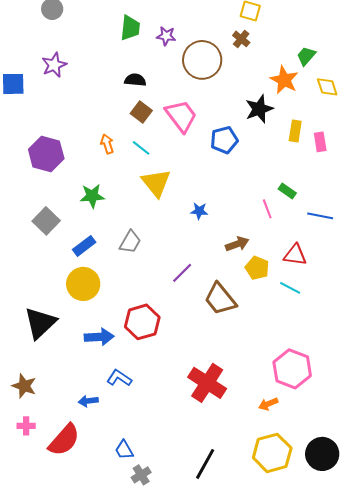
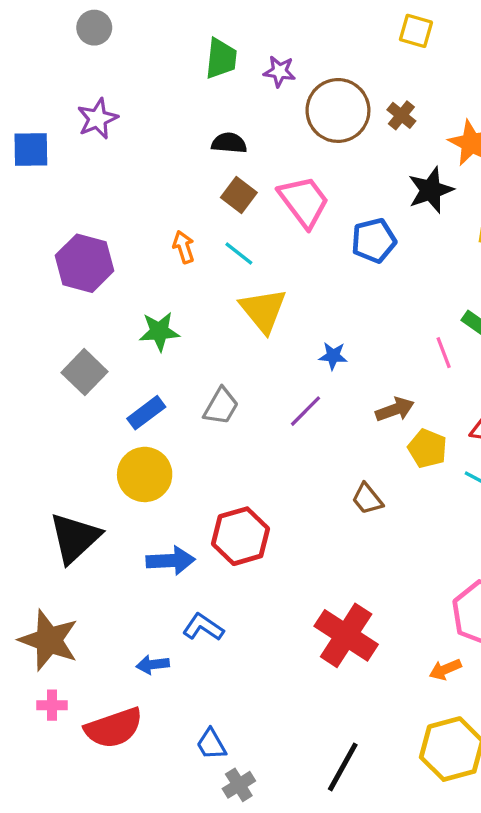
brown cross: (241, 39) -> (401, 115), moved
purple line: (182, 273) -> (305, 411), moved
brown trapezoid: (220, 299) -> (367, 499), size x0.6
brown star: (24, 386) -> (49, 640), size x1.5
red semicircle: (64, 440) -> (114, 728), turned 30

